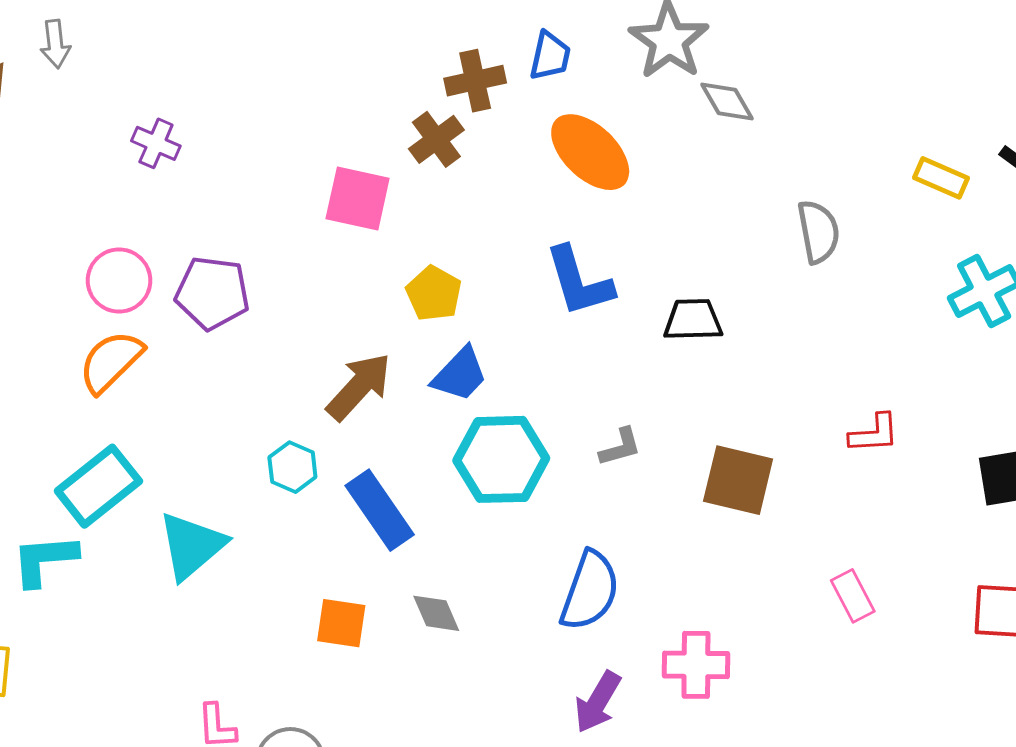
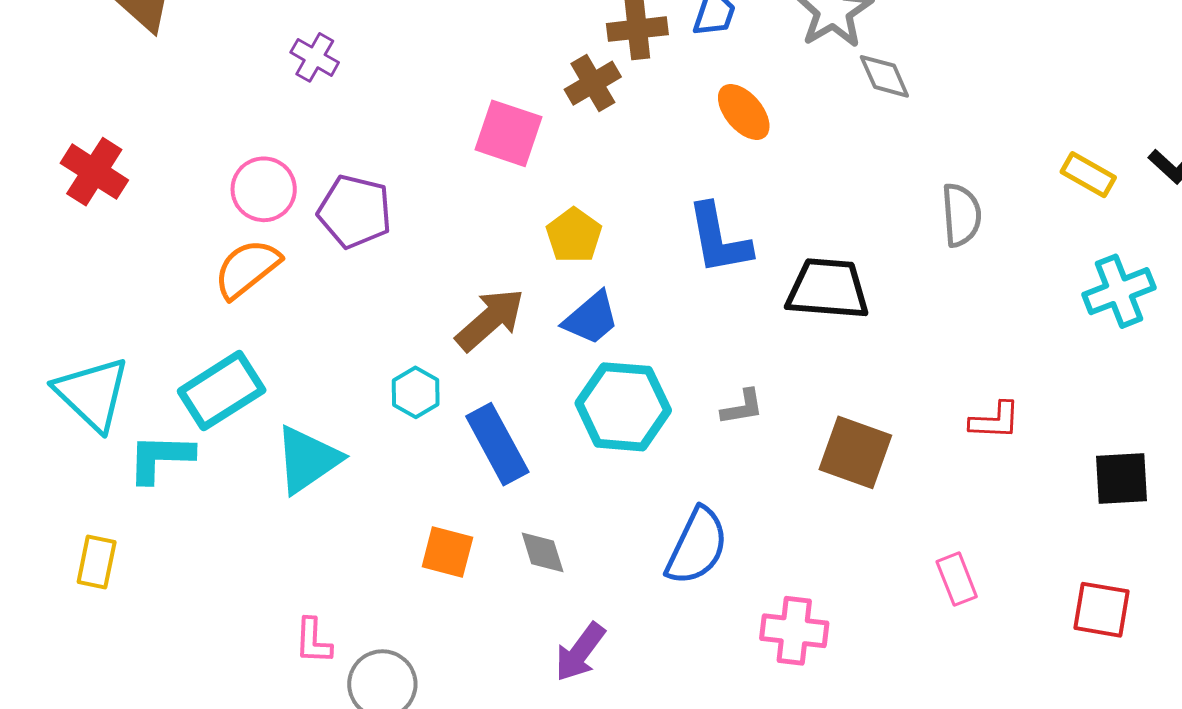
orange ellipse: (590, 152) -> (744, 112), size x0.7
black trapezoid: (693, 320) -> (828, 289), size x1.4
purple arrow: (598, 702) -> (580, 652), moved

